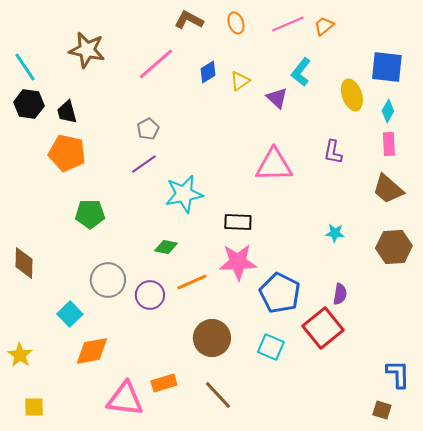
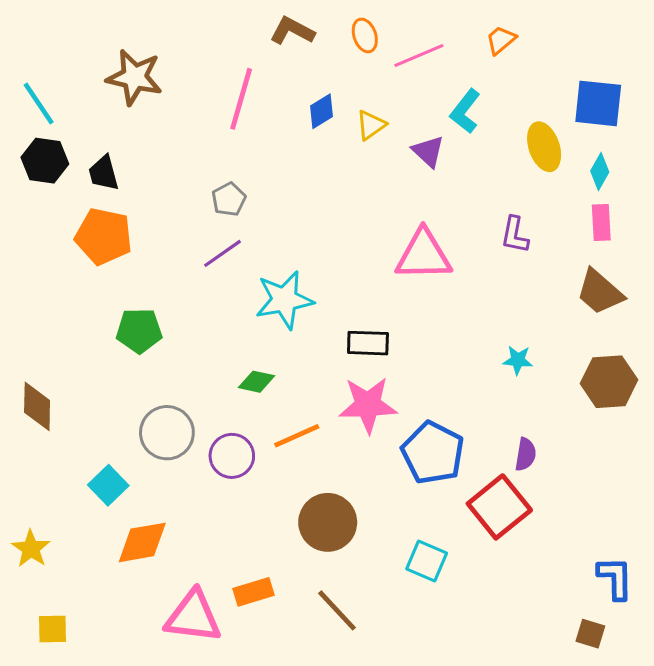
pink line: (288, 24) -> (419, 56), moved
pink line: (156, 64) -> (241, 99), turned -33
cyan square: (271, 347) -> (427, 561), moved

